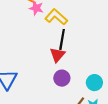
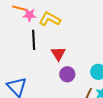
black line: (62, 39) -> (34, 40), moved

